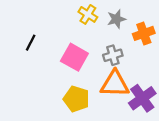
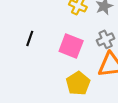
yellow pentagon: (76, 99) -> (78, 83), turned 30

